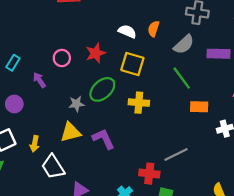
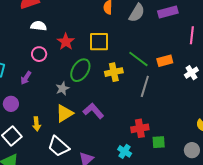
white semicircle: (127, 31) -> (39, 26), moved
green line: (182, 78) -> (138, 59), moved
purple arrow: (39, 80) -> (26, 78), turned -96
yellow arrow: (35, 144) -> (37, 124), moved
gray line: (176, 155) -> (145, 86), moved, turned -30

